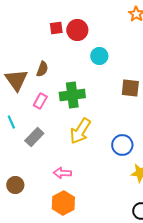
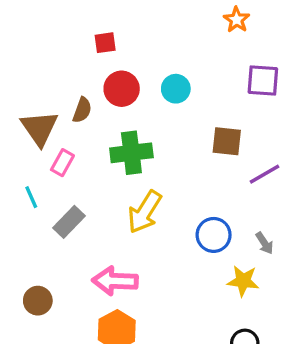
red circle: (77, 30) -> (122, 89), moved
pink rectangle: (40, 101) -> (62, 163), moved
pink arrow: (62, 173) -> (115, 281), size x1.5

